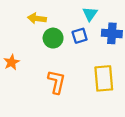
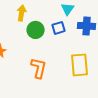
yellow arrow: (37, 18) -> (22, 13), turned 91

